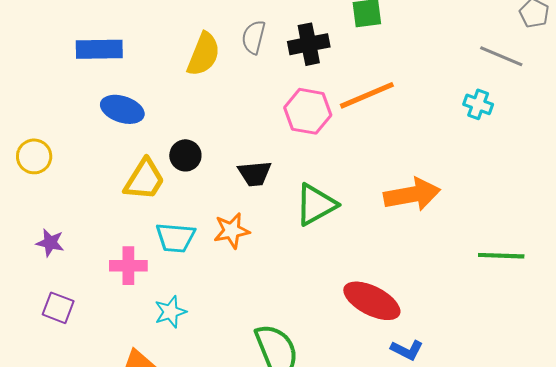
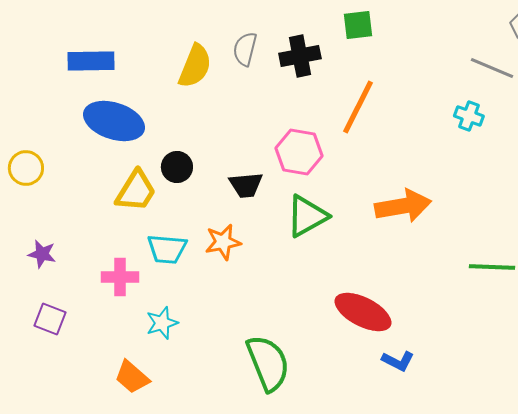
orange line: (367, 95) -> (358, 107), turned -40
blue ellipse: (122, 109) -> (114, 121), size x1.4
pink hexagon: (308, 111) -> (299, 152), moved

